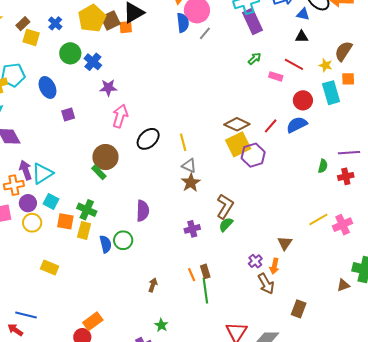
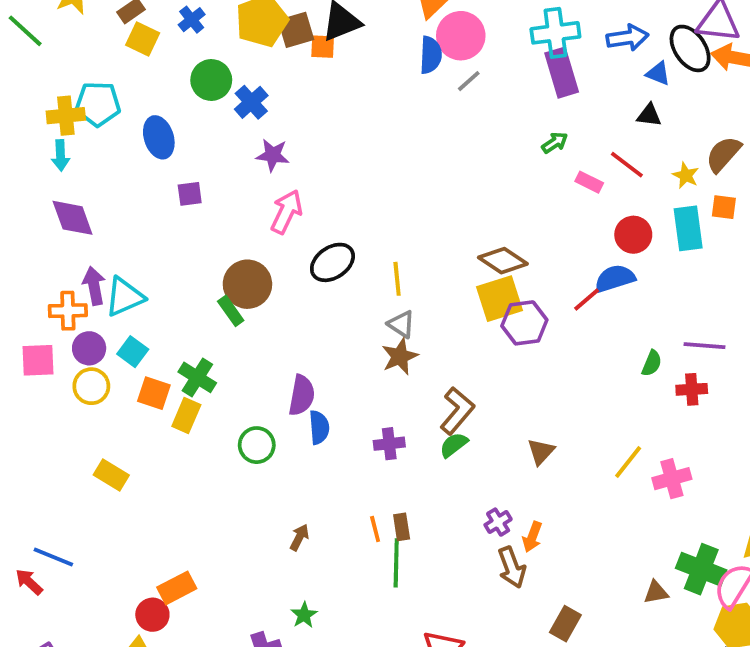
red line: (271, 126) -> (587, 300), moved
yellow line: (318, 219) -> (628, 462), turned -30
brown triangle: (285, 243) -> (541, 452), moved
blue semicircle: (106, 244) -> (319, 427), moved

